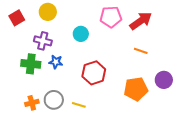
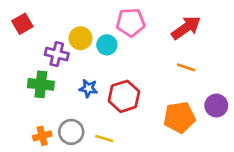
yellow circle: (48, 12) -> (80, 38), moved
pink pentagon: (111, 17) -> (131, 22), moved
blue star: (56, 62) -> (88, 88), moved

